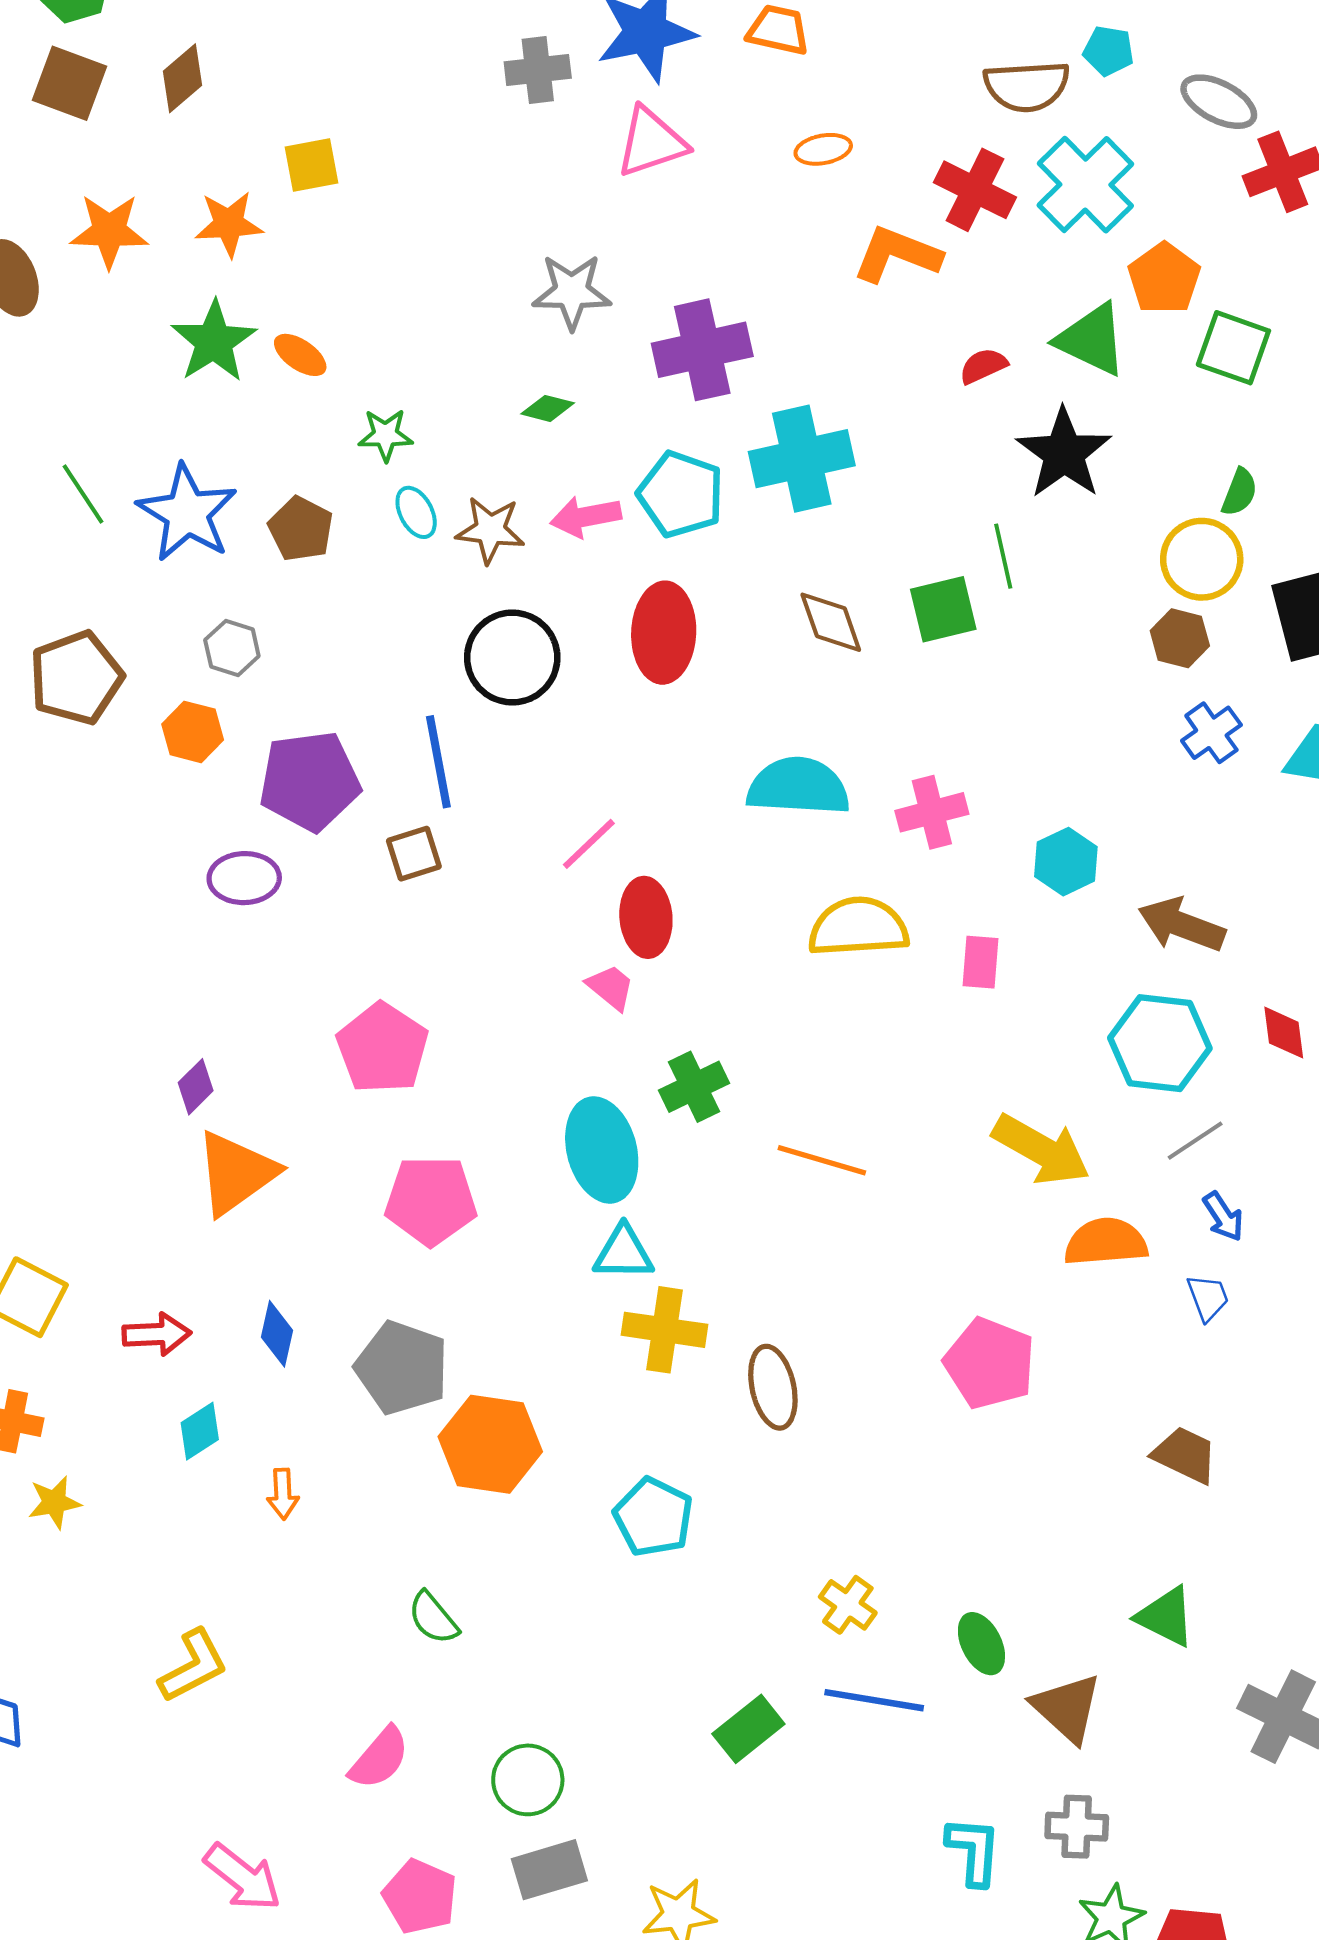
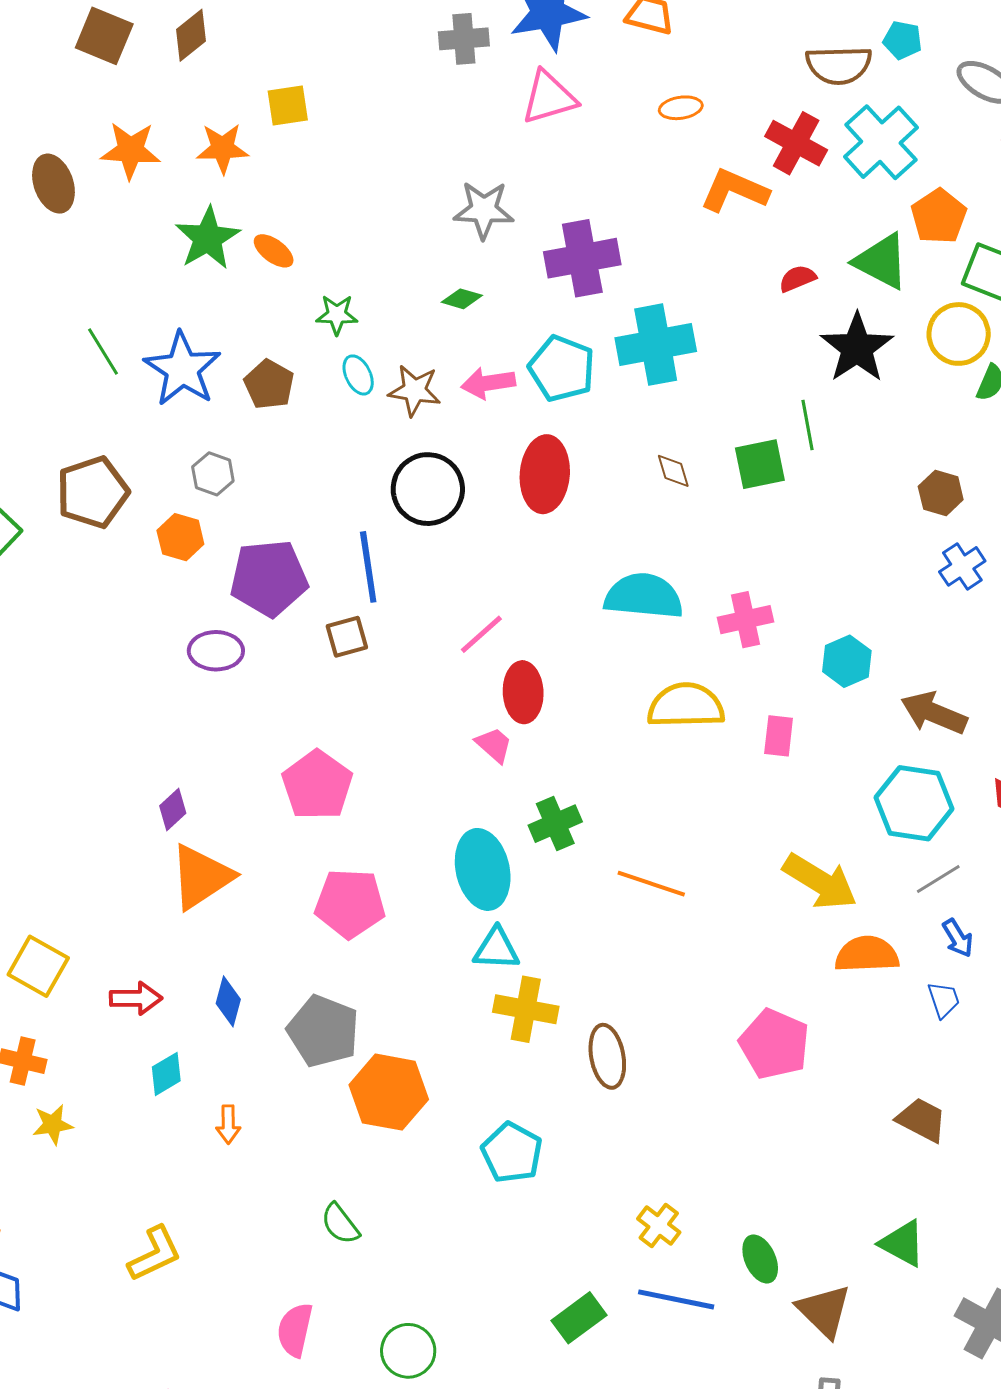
yellow circle: (1202, 559) -> (959, 334), moved
brown diamond: (831, 622) -> (673, 471), size x0.7
pink semicircle: (379, 1758) -> (295, 1330), turned 150

